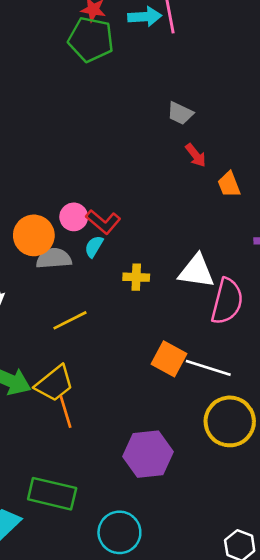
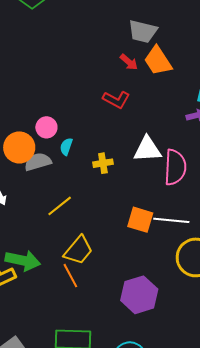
gray trapezoid: (180, 113) -> (143, 31), moved, size x1.4
orange trapezoid: (229, 184) -> (158, 61), moved, size x1.5
red L-shape: (103, 222) -> (116, 100), moved
yellow trapezoid: (54, 384) -> (78, 250), moved

